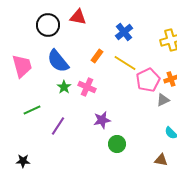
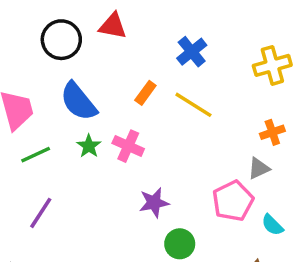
pink pentagon: (148, 80) -> (233, 201), moved
green line: (32, 110) -> (36, 155), moved
purple line: (58, 126) -> (41, 213), moved

